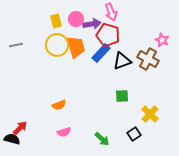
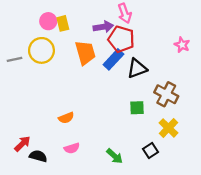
pink circle: (76, 19) -> (48, 21), moved
gray line: (16, 45) -> (15, 59), moved
yellow circle: (57, 45) -> (41, 50), moved
brown cross: (148, 59) -> (166, 94), moved
black semicircle: (12, 139) -> (38, 156), moved

